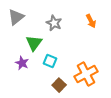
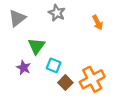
gray star: (54, 23) -> (57, 13), moved
brown square: (59, 85) -> (65, 83), moved

